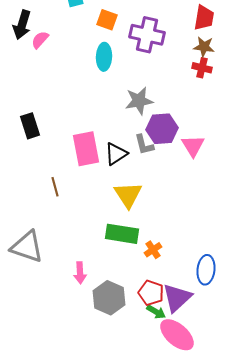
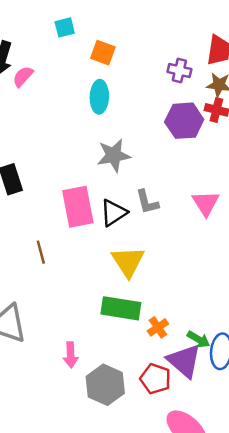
purple cross: (147, 35) -> (179, 70), moved, size x0.6
gray star: (139, 101) -> (114, 155), moved
purple hexagon: (162, 129) -> (184, 121), moved
purple triangle: (177, 298) -> (184, 361), moved, turned -36
green arrow: (156, 312) -> (199, 339), moved

